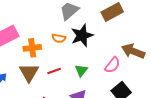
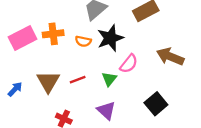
orange cross: (32, 48) -> (53, 34), moved
pink semicircle: (112, 65) -> (129, 64), moved

